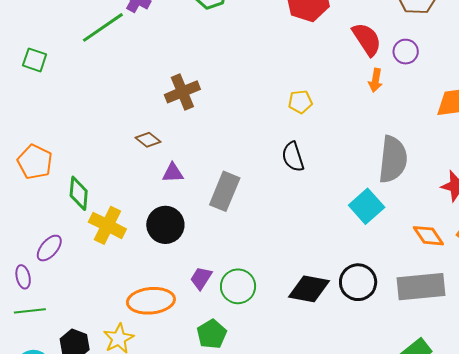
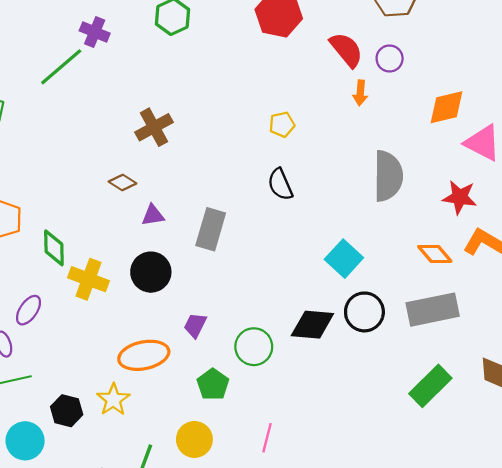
cyan square: (367, 206) -> (344, 259), moved
green circle: (238, 286) -> (254, 347), moved

